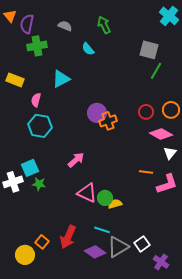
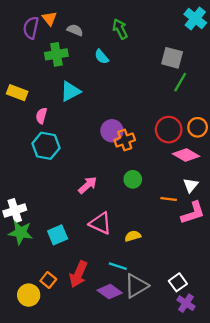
orange triangle: (10, 16) -> (49, 19), moved
green cross: (37, 46) -> (56, 54), moved
red circle: (146, 112) -> (169, 130), size x1.5
white triangle: (170, 153) -> (191, 185), moved
cyan square: (30, 168) -> (58, 235), moved
green star: (39, 184) -> (21, 233), moved, size x1.5
green circle: (105, 198) -> (133, 179), moved
white square: (142, 244) -> (178, 282), moved

